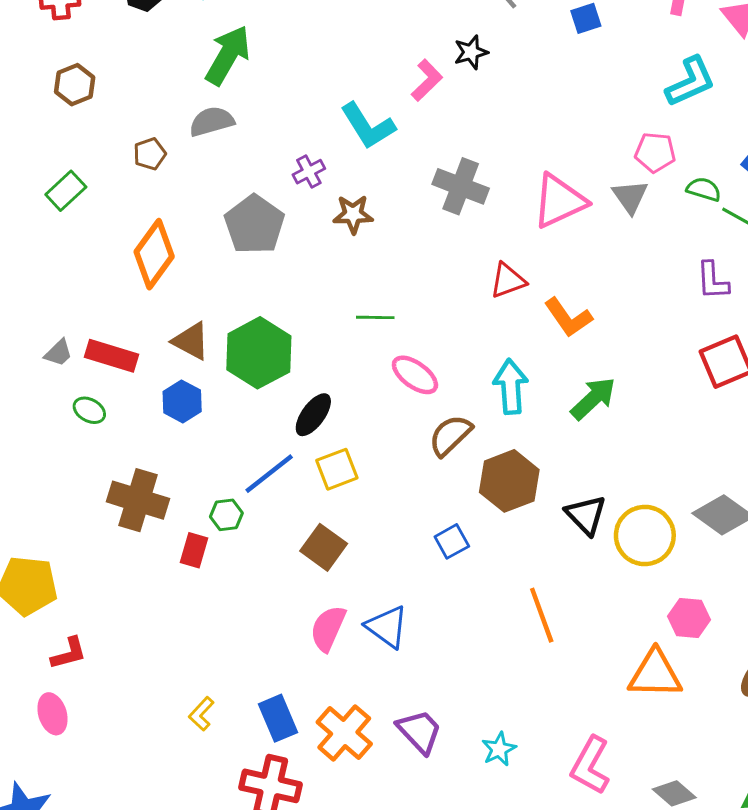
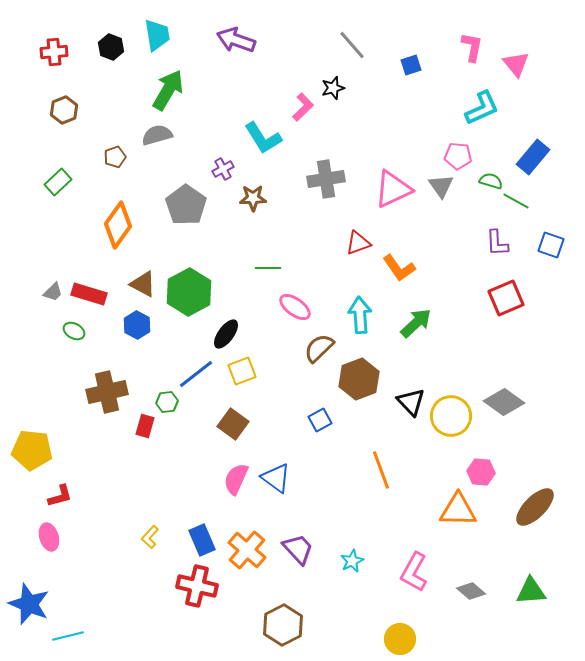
gray cross: (461, 186) -> (326, 179), turned -30
brown cross: (138, 500) -> (107, 392), turned -30

